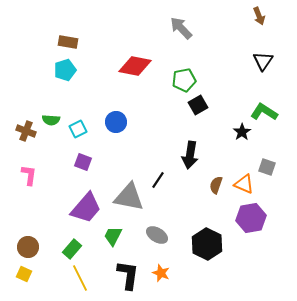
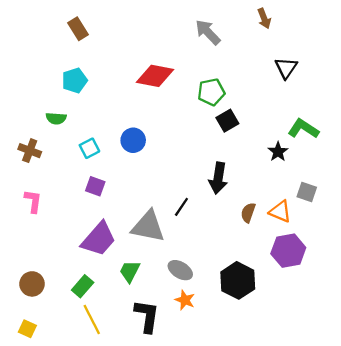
brown arrow: (259, 16) -> (264, 18), moved
brown rectangle: (68, 42) -> (78, 29), moved, turned 48
black triangle: (263, 61) -> (286, 68), moved
green semicircle: (51, 120) -> (56, 118), moved
orange star: (161, 273) -> (185, 300), moved
yellow square: (24, 274) -> (27, 329), moved

